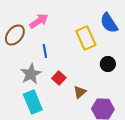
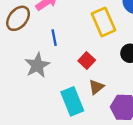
red square: (59, 78) -> (87, 60), moved
cyan rectangle: (33, 102) -> (72, 101), moved

